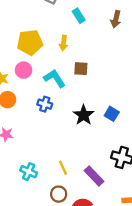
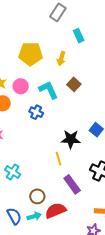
brown square: (81, 69) -> (74, 84), turned 32
pink circle: (24, 70) -> (21, 86), moved
black star: (84, 115) -> (71, 139), moved, turned 30
yellow line: (63, 168) -> (59, 159), moved

